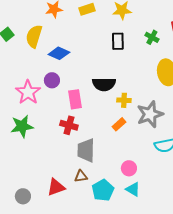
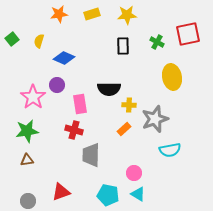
yellow semicircle: (34, 36) -> (39, 41), size x0.6
brown triangle: (81, 176) -> (27, 160), moved
cyan pentagon: (103, 190) -> (108, 195), turned -30

